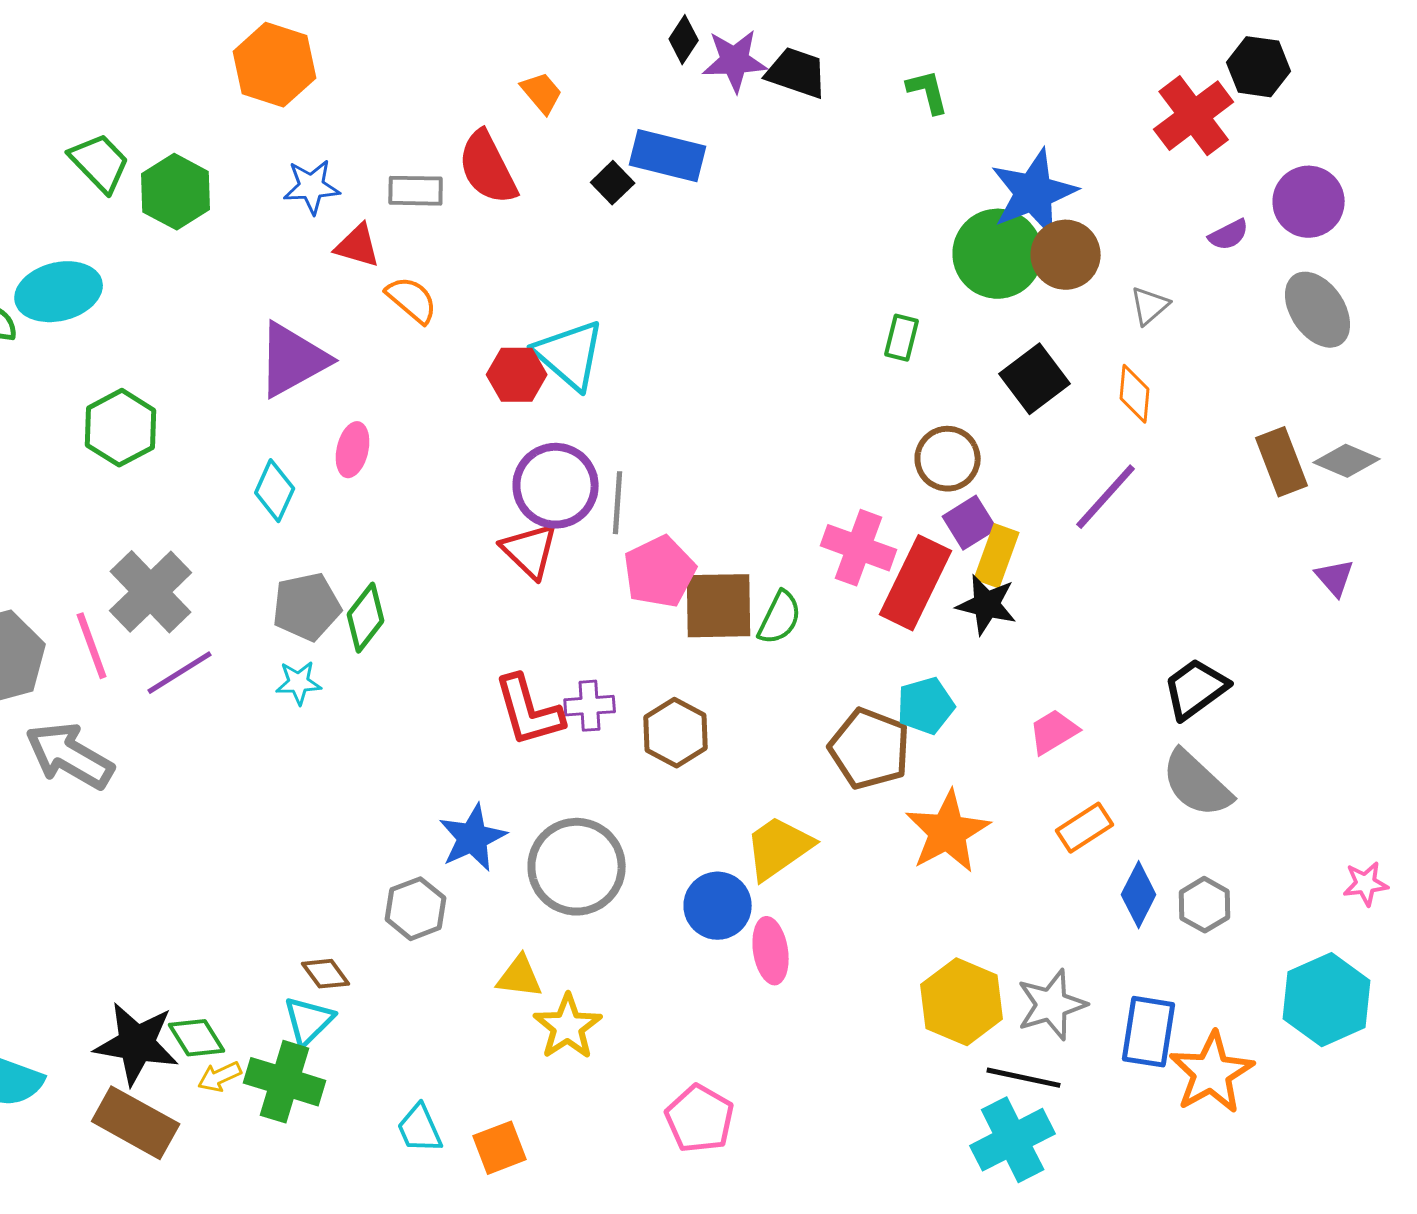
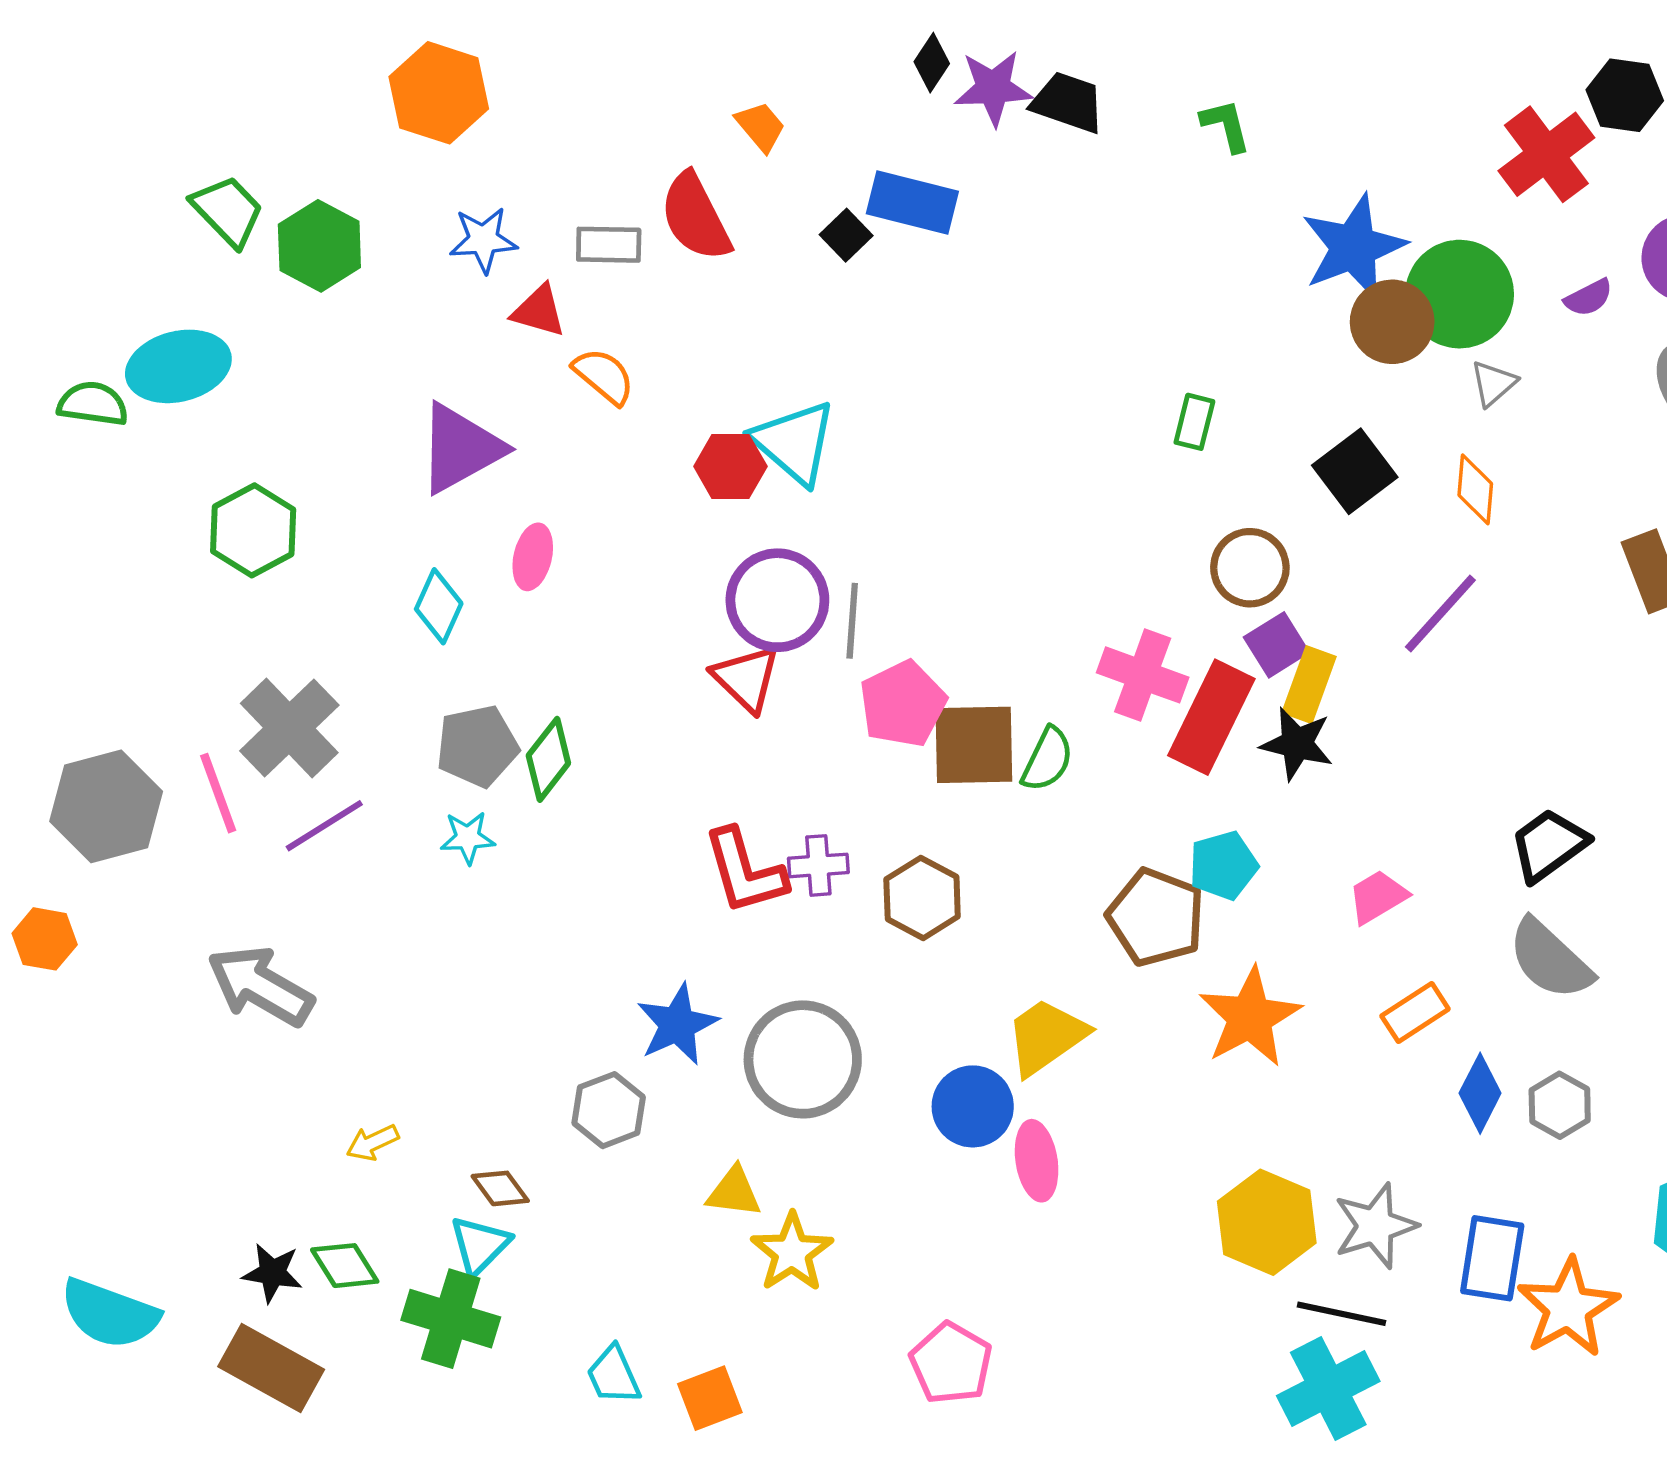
green circle: (998, 254) -> (1460, 294), moved
gray arrow: (70, 756) -> (260, 986), moved
black star: (137, 1044) -> (272, 1273), size x0.6
yellow arrow: (220, 1077) -> (372, 1143), moved

